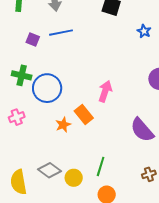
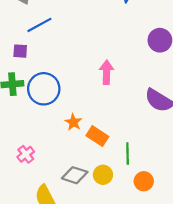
purple square: (33, 40) -> (20, 51), moved
orange rectangle: (84, 115) -> (97, 136), moved
pink cross: (17, 117) -> (26, 154), moved

